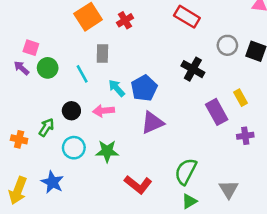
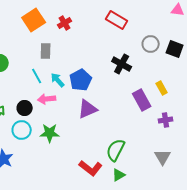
cyan line: (82, 74) -> (37, 76), moved
black circle: (71, 111) -> (25, 108), moved
red L-shape: (138, 185) -> (91, 168), moved
gray triangle: (229, 189) -> (163, 157), moved

